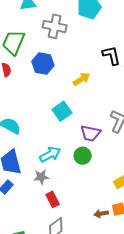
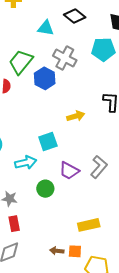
blue hexagon: (43, 63) -> (45, 78), moved
cyan arrow: (50, 154) -> (26, 163), moved
green circle: (83, 156) -> (45, 189), moved

